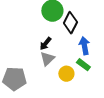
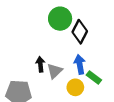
black arrow: (45, 44) -> (40, 64), moved, turned 136
blue arrow: (84, 46) -> (80, 64), moved

